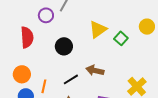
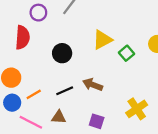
purple circle: (46, 15) -> (38, 13), moved
orange line: (44, 86) -> (34, 94), turned 40

